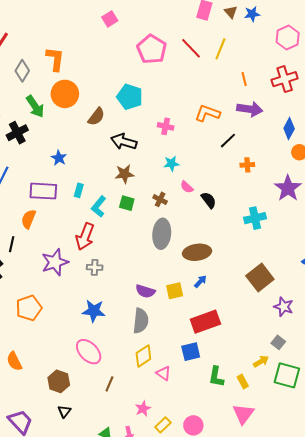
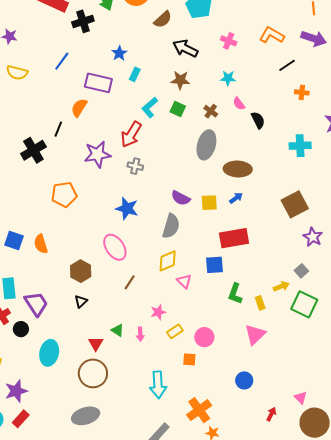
cyan rectangle: (79, 190) -> (135, 74), moved

